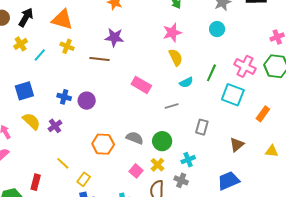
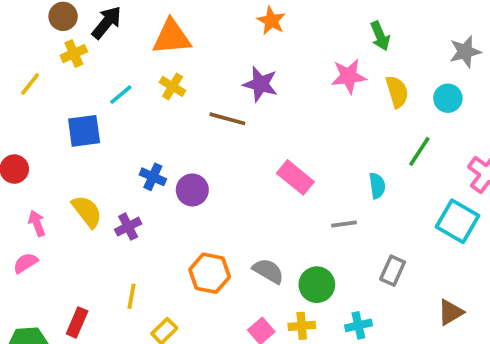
orange triangle: (62, 20) -> (172, 37), turned -30
pink star: (172, 33) -> (349, 76), moved
yellow cross: (21, 44) -> (74, 54), moved
yellow semicircle: (176, 57) -> (397, 92), moved
green line: (211, 73) -> (419, 151), moved
cyan semicircle: (186, 82) -> (377, 186), turned -80
blue square: (24, 91) -> (84, 131), moved
yellow line: (63, 163) -> (132, 296), turned 48
yellow cross: (157, 165) -> (302, 326), turned 32

